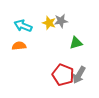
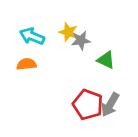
gray star: (61, 21) -> (81, 40), moved
green triangle: (76, 43) -> (106, 60), turned 40

